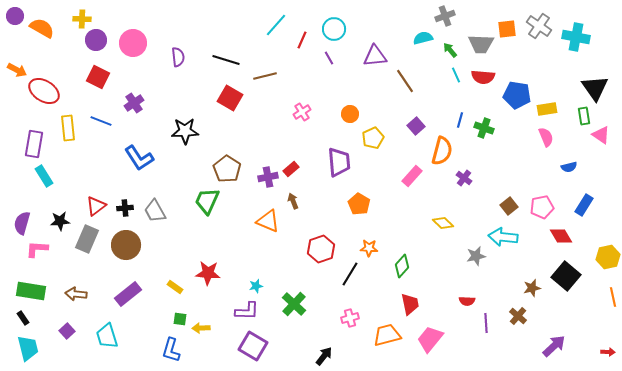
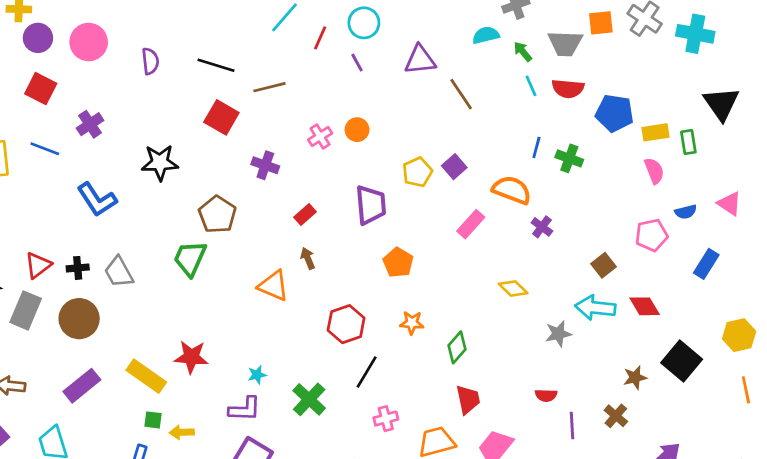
orange circle: (350, 114) -> (357, 130), moved
green rectangle: (584, 116) -> (688, 142), moved
purple square: (416, 126) -> (454, 167), moved
pink triangle: (601, 135) -> (730, 204), moved
orange semicircle: (442, 151) -> (512, 190), turned -84
purple cross: (268, 177) -> (265, 165), moved, turned 30
pink pentagon: (542, 207) -> (651, 235), moved
red diamond: (561, 236) -> (645, 306), moved
black line: (350, 274) -> (367, 372), moved
yellow rectangle: (175, 287) -> (146, 376), size x1.8

